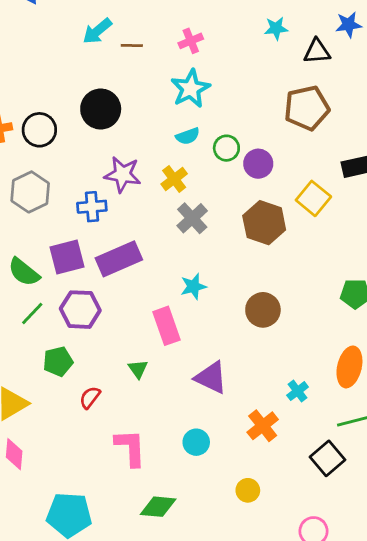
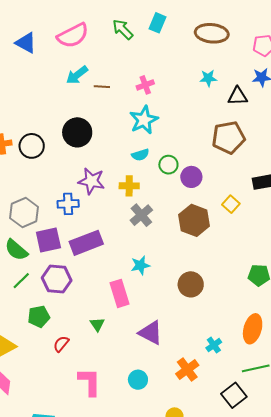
yellow cross: (174, 179) -> (129, 186), turned 36
gray hexagon: (30, 192) -> (24, 213), moved
yellow square: (313, 198) -> (231, 204), size x0.7

